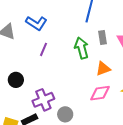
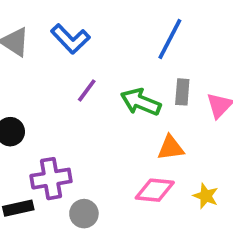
green arrow: (82, 48) -> (141, 102), turned -65
purple line: (43, 49) -> (87, 90), moved

